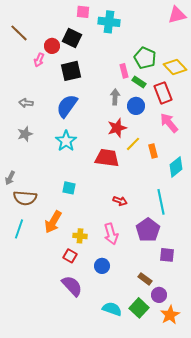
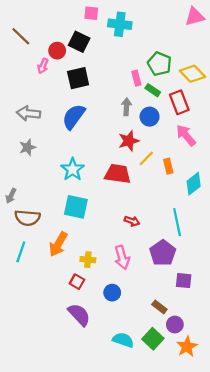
gray arrow: (26, 103) -> (29, 113), size x1.5
cyan star: (66, 141) -> (73, 169), moved
cyan square: (69, 188) -> (76, 207), size x1.6

